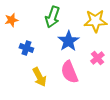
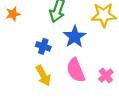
blue cross: (26, 48) -> (43, 46), moved
pink cross: (97, 58) -> (106, 76), moved

